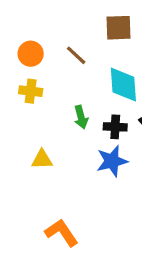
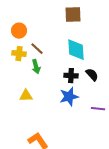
brown line: (76, 55) -> (37, 49), moved
green arrow: (81, 117) -> (36, 67), moved

